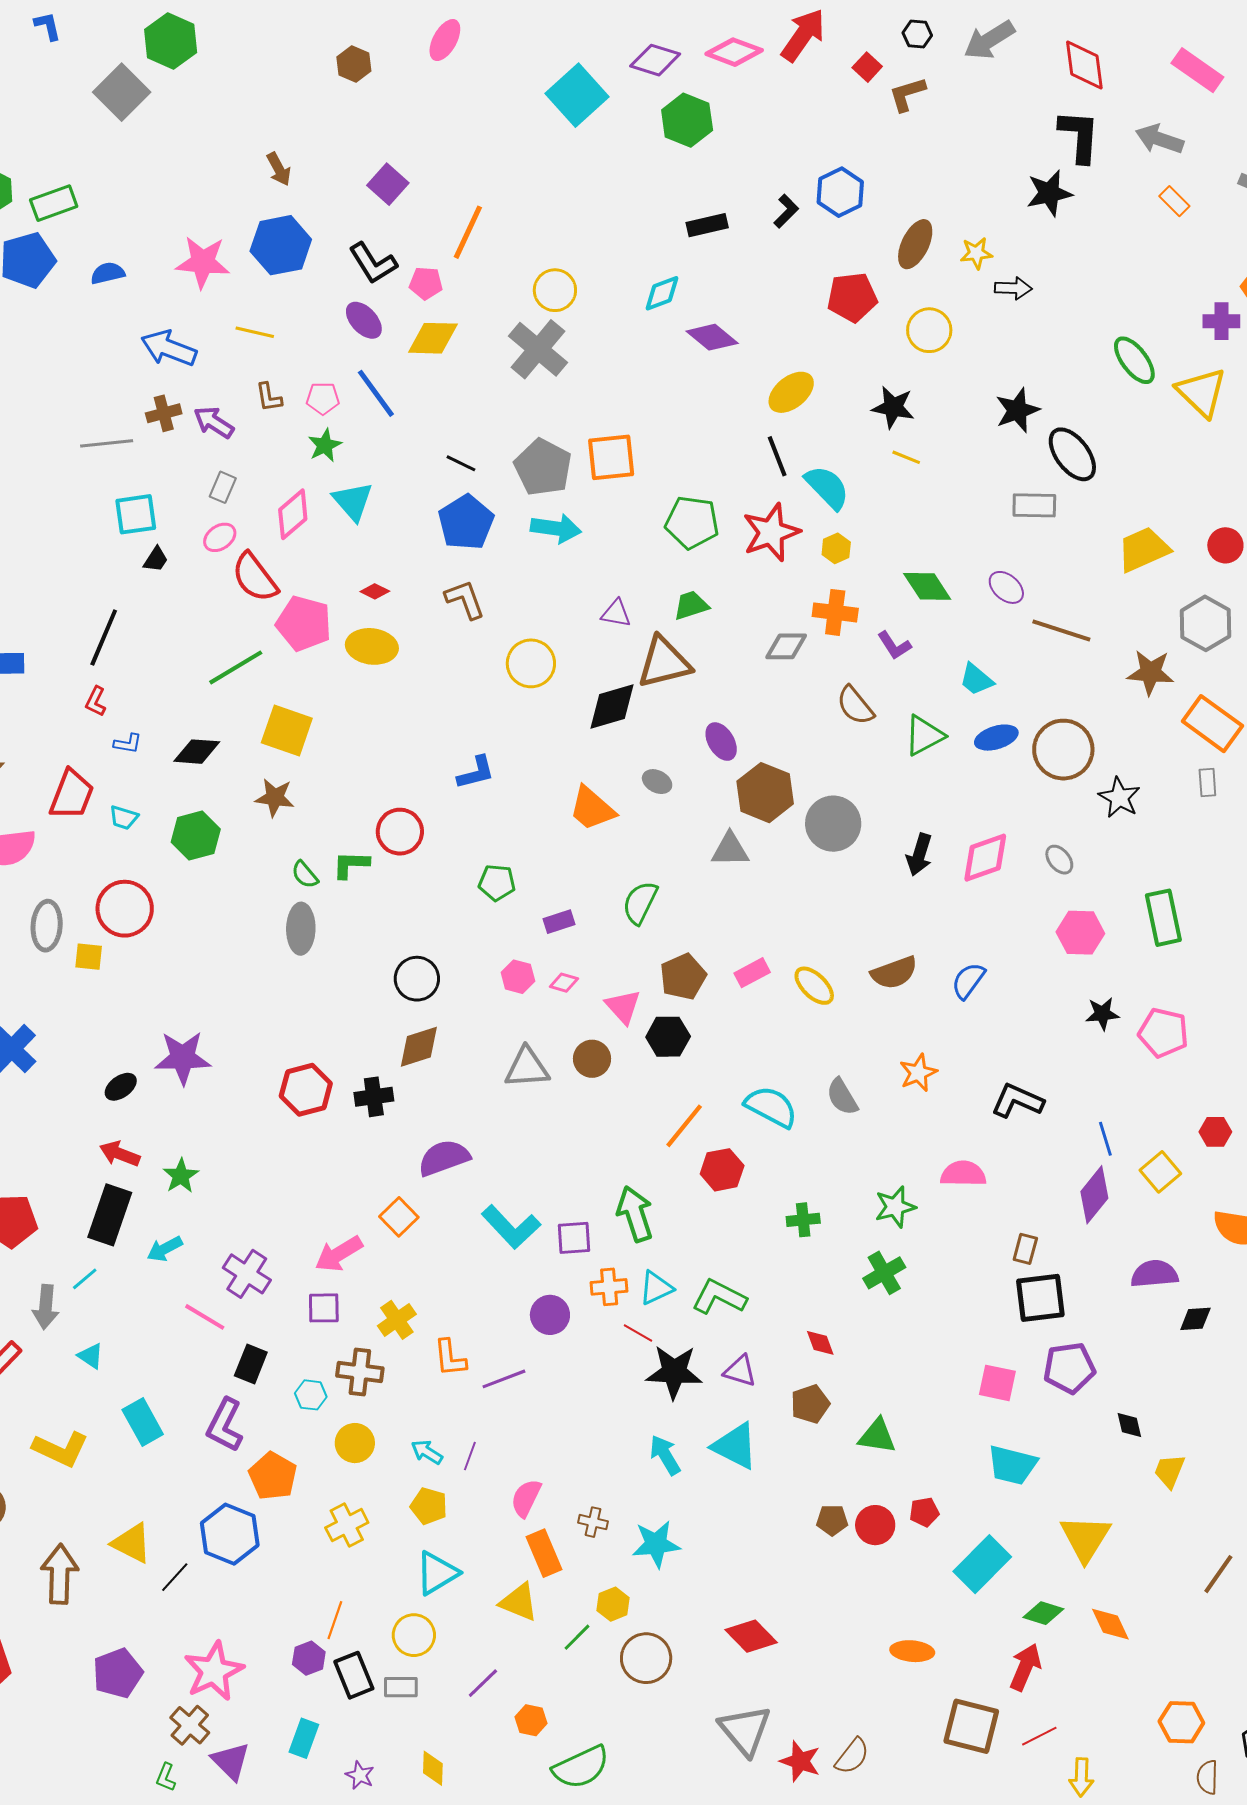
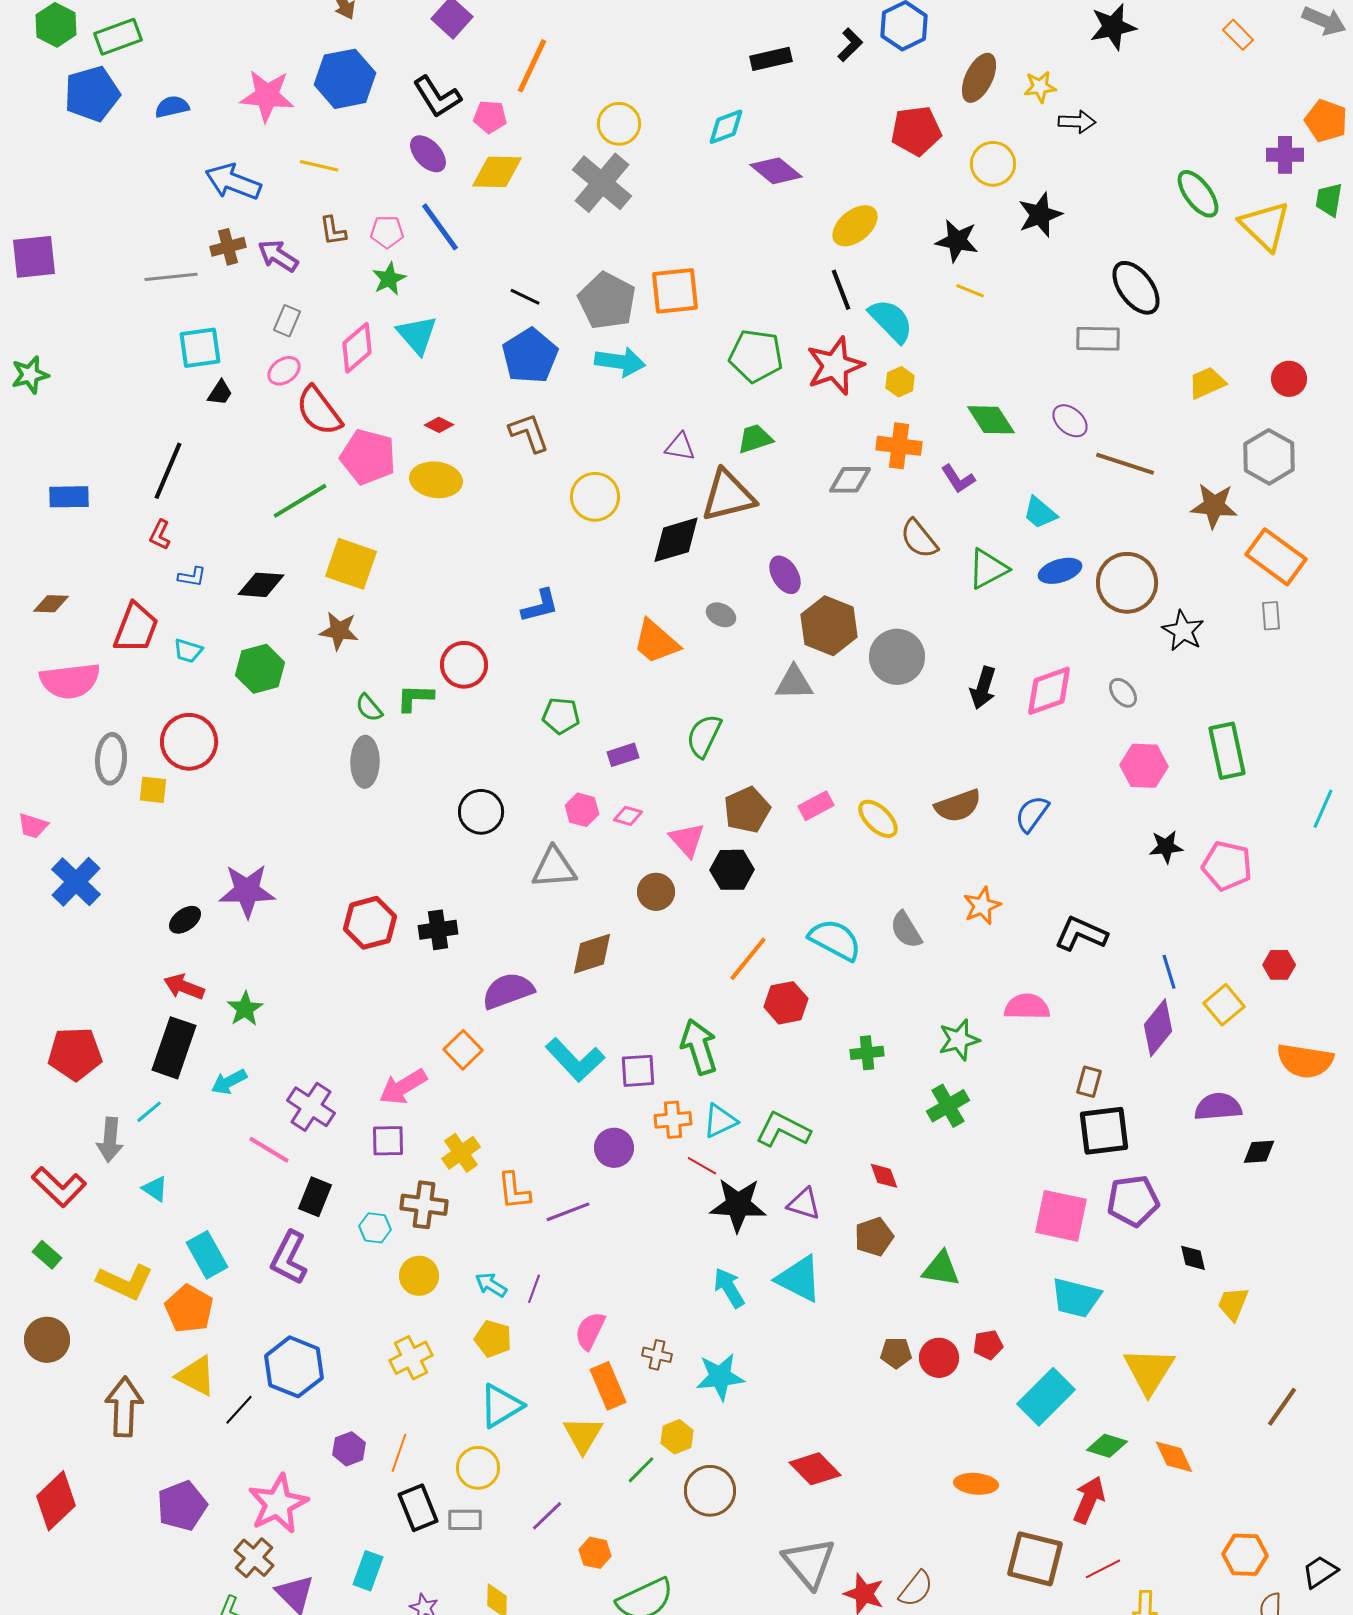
black star: (1017, 410) -> (1040, 215), moved
yellow trapezoid: (1143, 549) -> (1207, 383), size x0.7
brown diamond: (419, 1047) -> (592, 954), moved
gray triangle: (527, 1068) -> (554, 868), moved
pink square: (997, 1383) -> (1061, 1216), size x1.4
orange pentagon: (273, 1476) -> (189, 1309), moved
yellow triangle: (519, 1602) -> (583, 1435), turned 39
purple hexagon: (309, 1658) -> (349, 1449), moved

